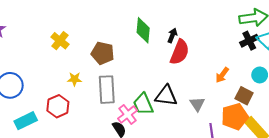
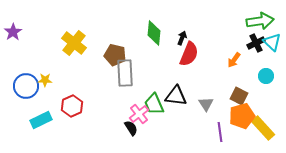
yellow cross: (60, 41) -> (74, 43), size x1.4
orange arrow: (222, 75) -> (234, 60), moved
yellow star: (75, 79) -> (45, 80), moved
gray rectangle: (107, 90) -> (125, 73), moved
brown square: (244, 96) -> (239, 96), moved

